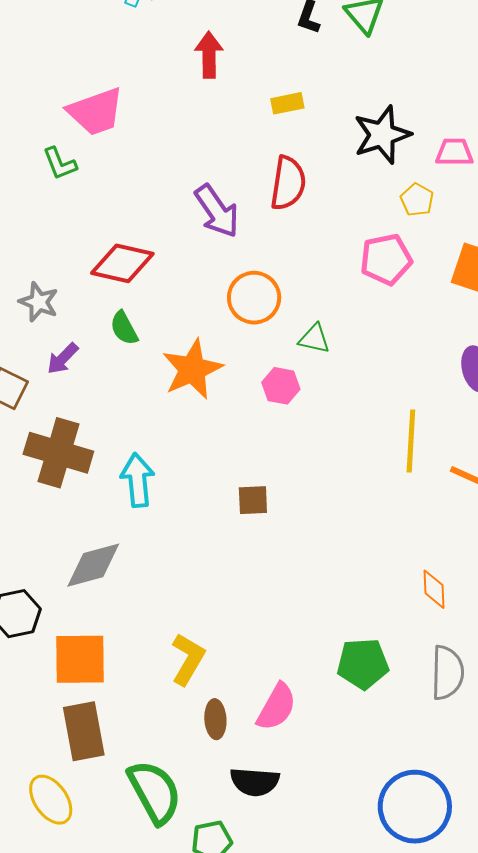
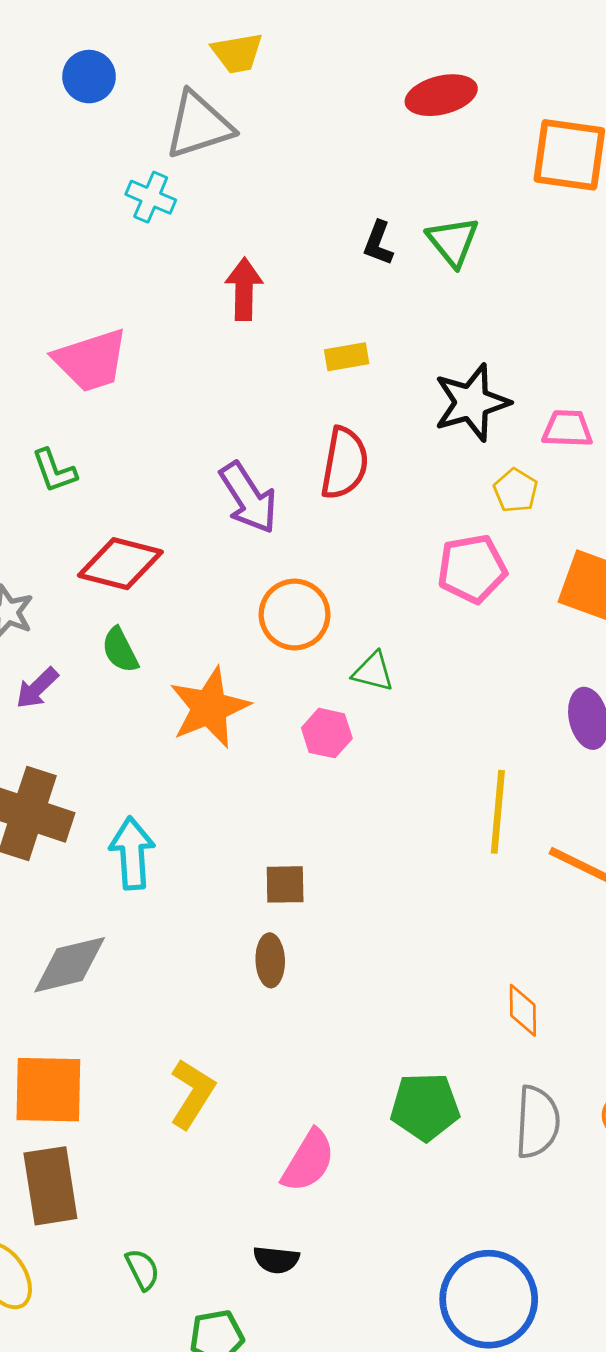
green L-shape: (60, 163) -> (54, 471), moved
brown ellipse: (215, 719) -> (270, 960), moved
black semicircle: (255, 782) -> (276, 1260), size x0.7
green semicircle: (155, 792) -> (142, 1269), size x0.5

